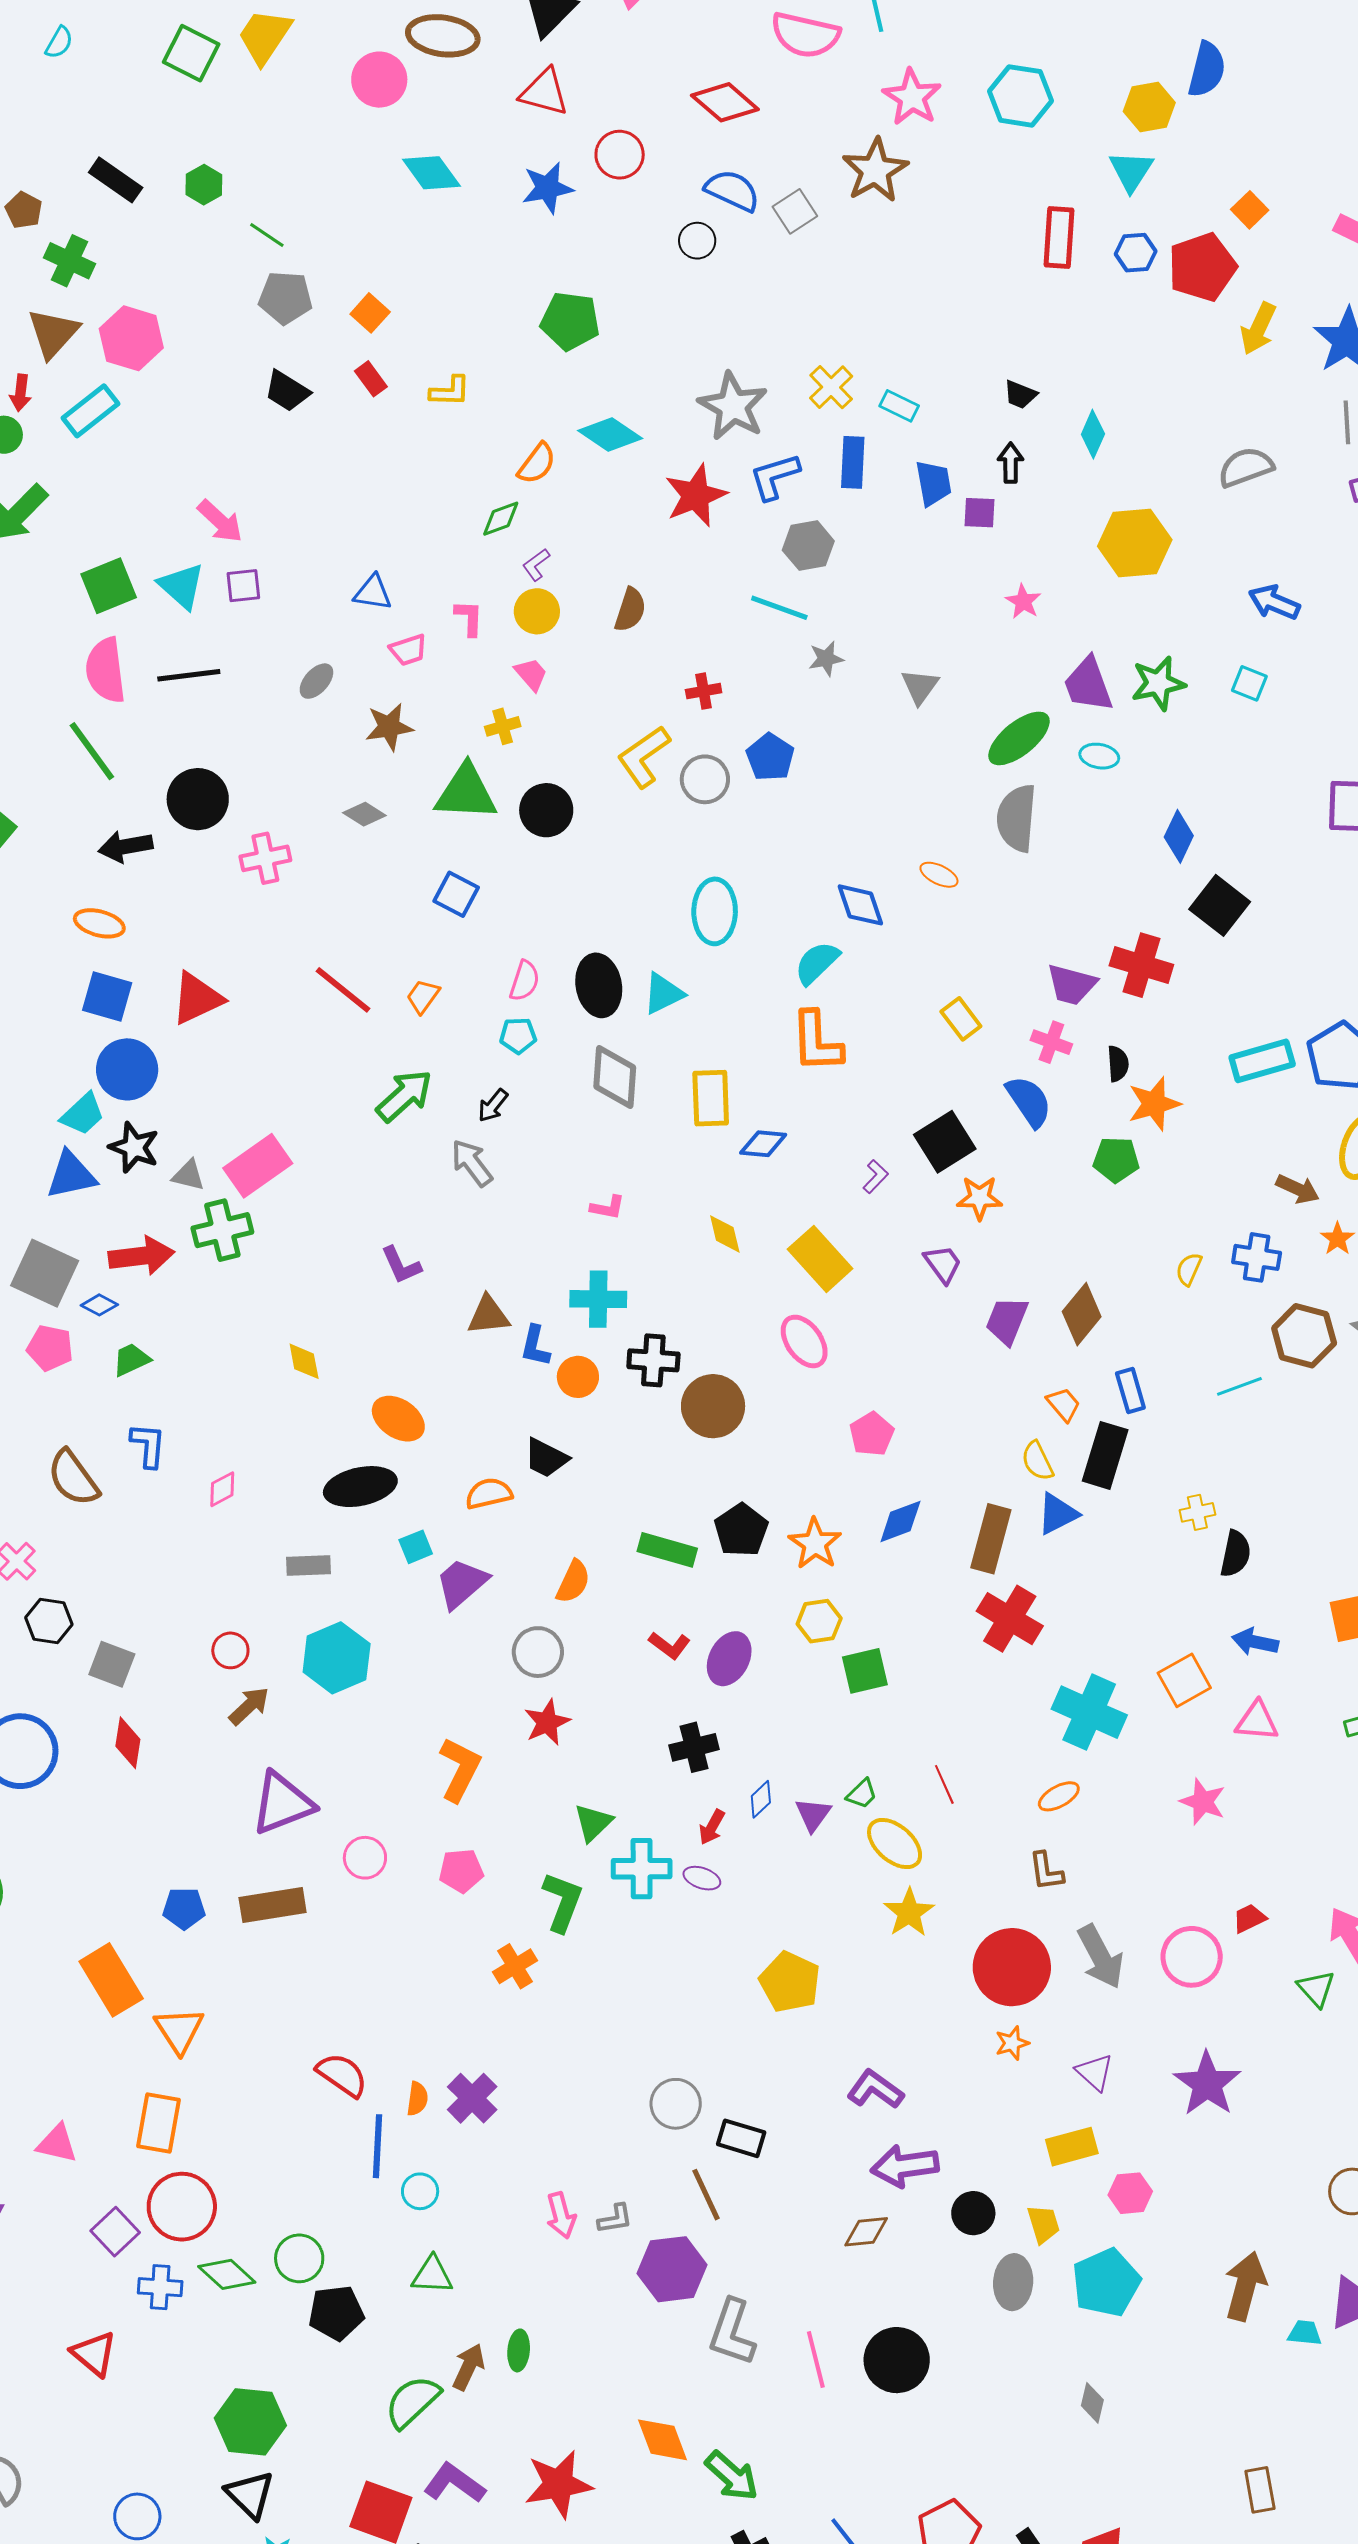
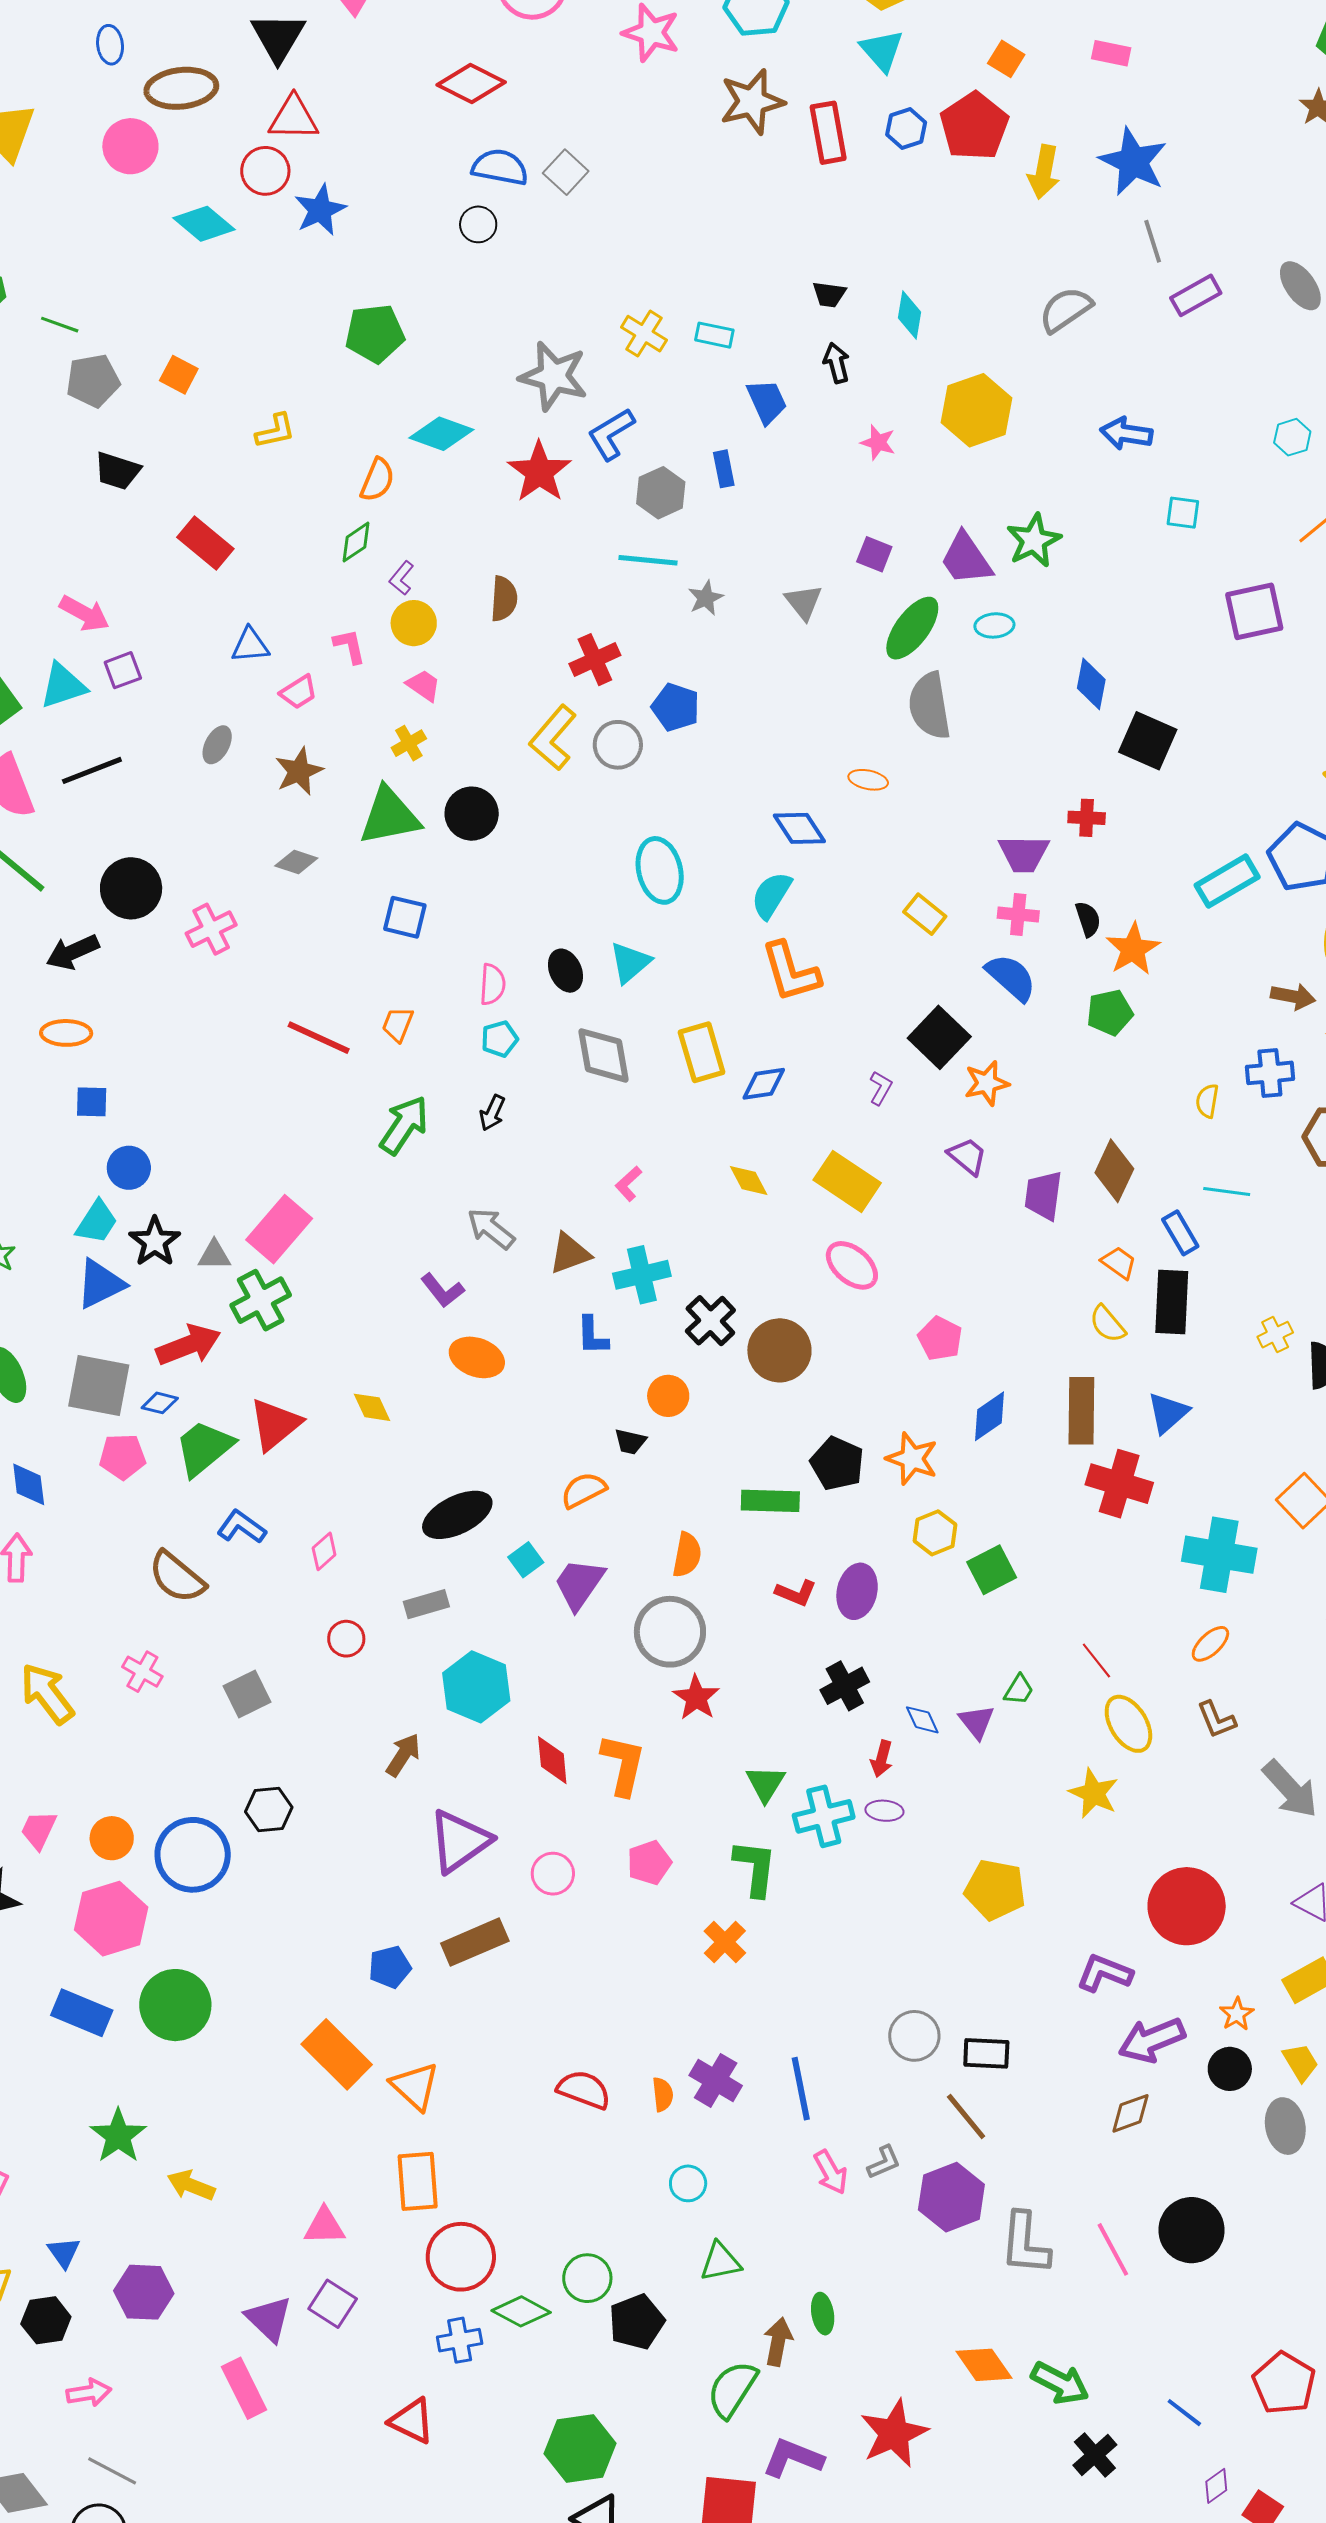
red circle: (620, 155) -> (265, 171), moved
brown star: (875, 170) -> (752, 102), moved, turned 30
red rectangle: (371, 379) -> (205, 543), moved, size x1.6
blue rectangle: (853, 462) -> (724, 469), moved, size x0.7
purple square: (979, 513) -> (874, 554), moved, turned 33
cyan triangle: (182, 586) -> (63, 686), turned -46
pink star: (1023, 601) -> (878, 442), moved
cyan square: (1249, 683) -> (1183, 513), moved
red cross: (704, 691) -> (595, 660), size x1.4
red cross: (1141, 965) -> (1087, 818), size x0.6
black ellipse: (599, 985) -> (565, 971), size x0.7
blue square: (107, 996) -> (92, 1102), size x0.7
red triangle: (197, 998) -> (275, 1424), moved
blue circle: (127, 1069) -> (129, 1168), size x0.7
black star: (134, 1147) -> (155, 1242), turned 30
gray arrow: (472, 1163) -> (491, 1229), moved
pink L-shape: (608, 1207) -> (628, 1184), turned 141
brown triangle: (488, 1315) -> (570, 1253), moved
green trapezoid: (131, 1360) -> (204, 1448), size x1.6
black cross: (653, 1360) -> (710, 1321), turned -33
orange circle: (578, 1377) -> (668, 1396), moved
cyan line: (1239, 1386) -> (1227, 1191), moved, turned 42
orange ellipse: (398, 1419) -> (477, 1357), moved
blue L-shape: (148, 1445) -> (241, 1527), turned -45
black trapezoid: (546, 1458) -> (630, 1442), size x0.7
blue triangle: (1058, 1514) -> (1168, 1413), moved
black hexagon: (49, 1621) -> (269, 1810), moved
red circle: (230, 1650) -> (346, 1639), moved
gray circle: (538, 1652) -> (670, 1632), size x1.4
gray square: (112, 1664) -> (247, 1694), moved, turned -33
red diamond: (128, 1743) -> (552, 1760), moved
blue diamond: (761, 1799) -> (922, 1720), turned -57
yellow ellipse: (895, 1844) -> (1128, 1724), moved, turned 32
red circle: (1012, 1967) -> (1187, 1906), moved
orange star: (1012, 2043) -> (1237, 2014), moved
blue line: (378, 2146) -> (801, 2089), moved
purple square: (115, 2232) -> (333, 2304), moved

